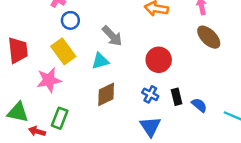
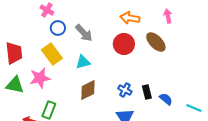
gray arrow: (112, 36) -> (84, 33), moved
brown ellipse: (209, 37) -> (156, 42), moved
red circle: (159, 60) -> (124, 44), moved
green triangle: (18, 112) -> (15, 85), moved

